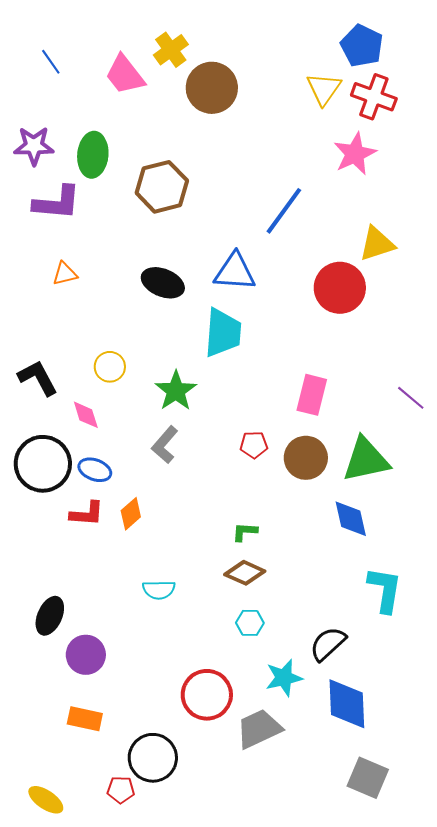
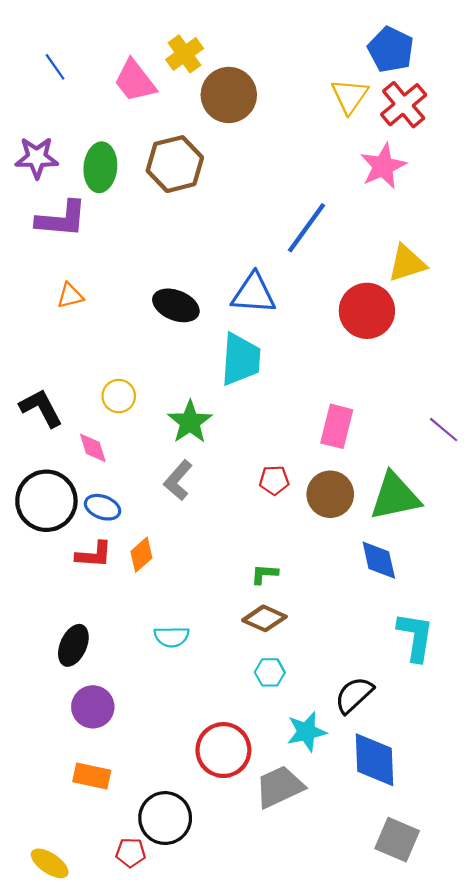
red cross: (374, 97) -> (404, 105), turned 30
brown hexagon: (162, 187) -> (175, 164), moved
black ellipse: (50, 616) -> (73, 645), moved

